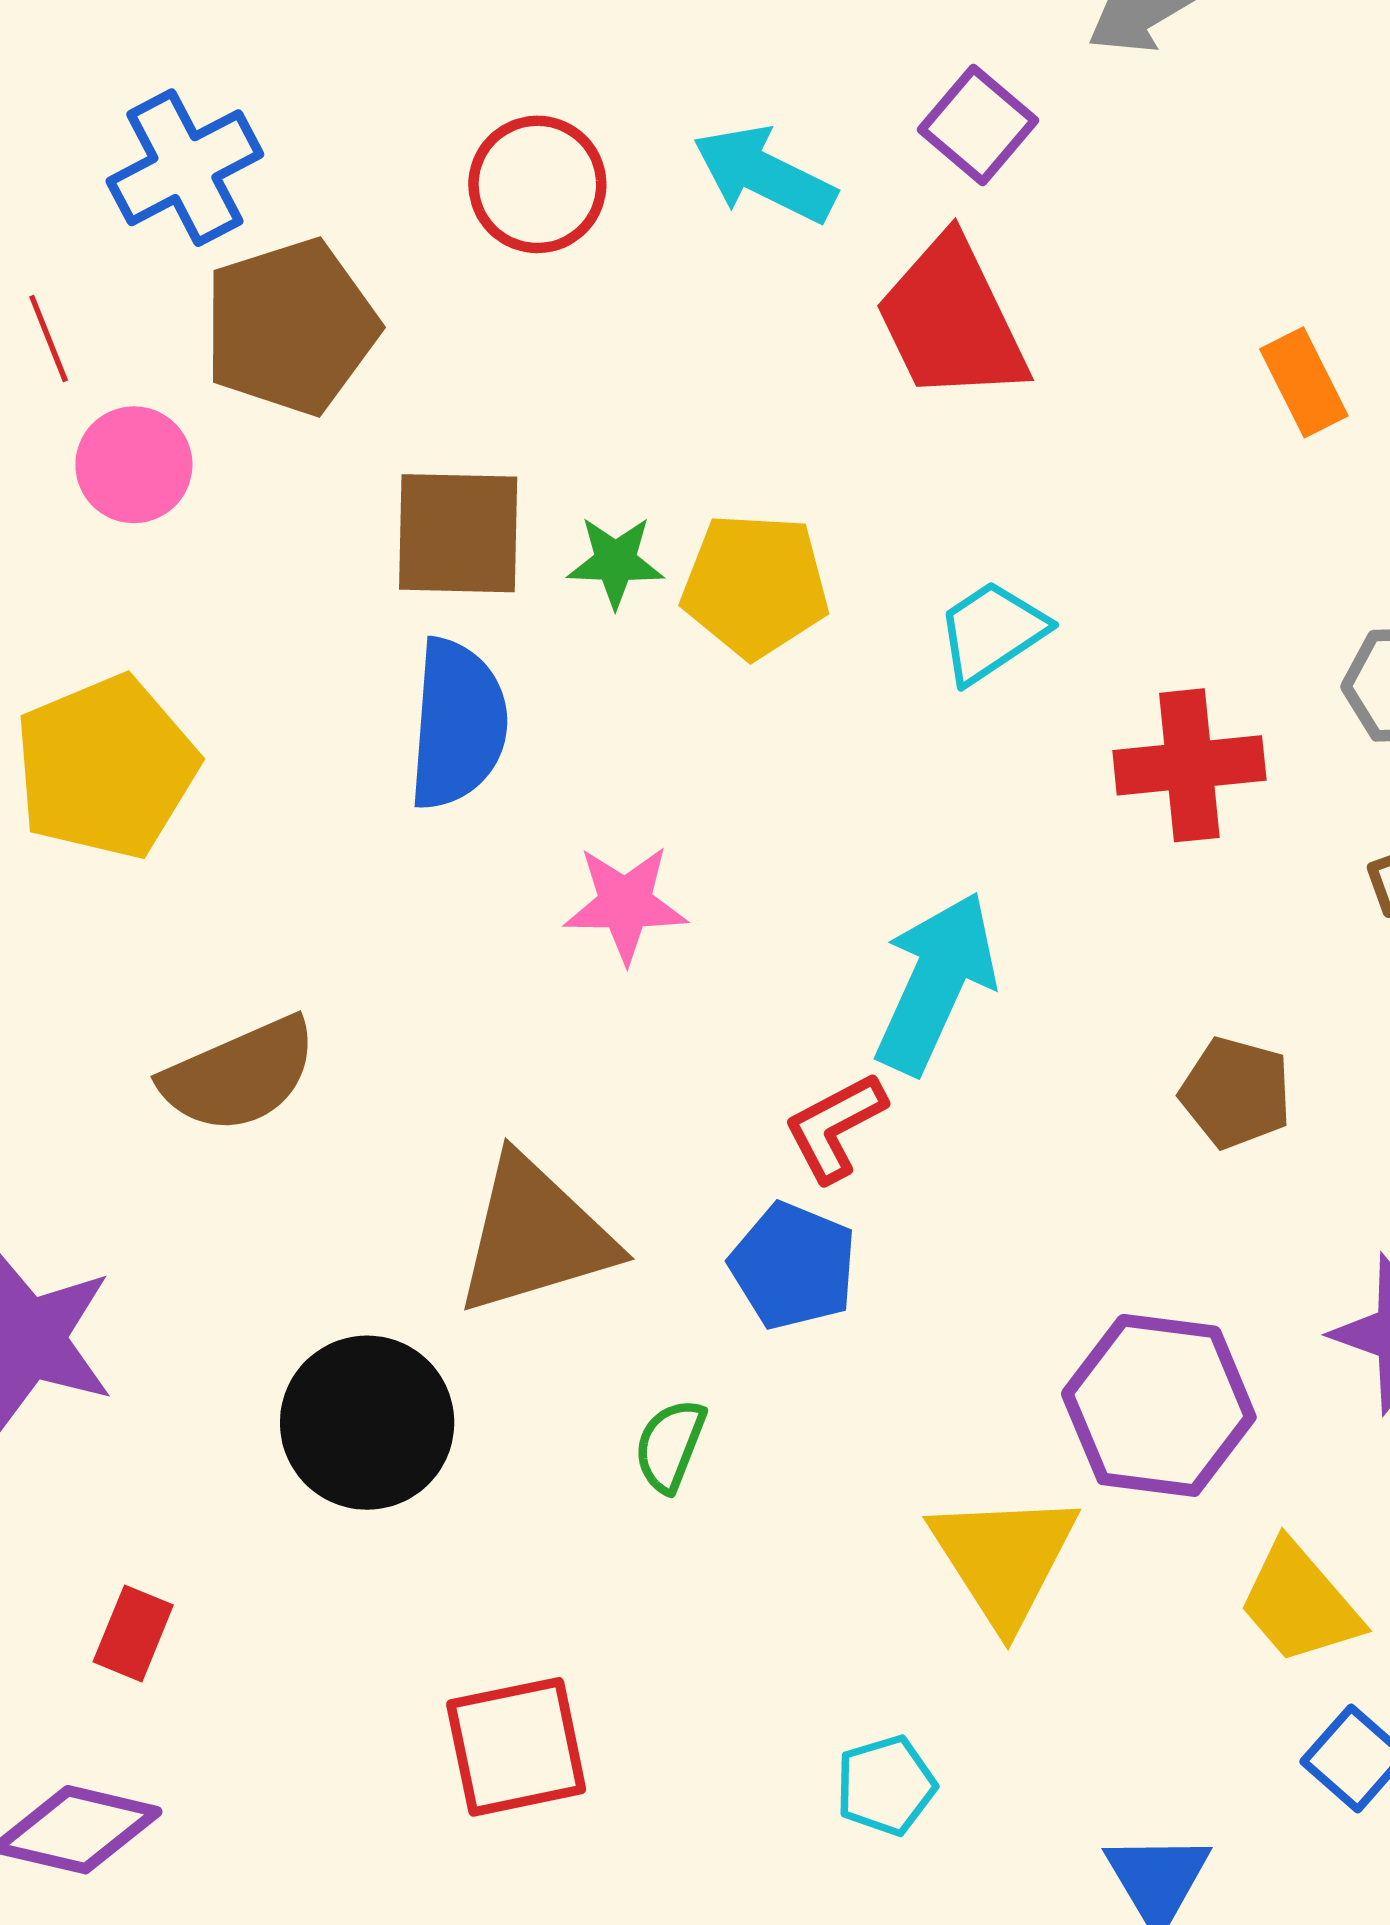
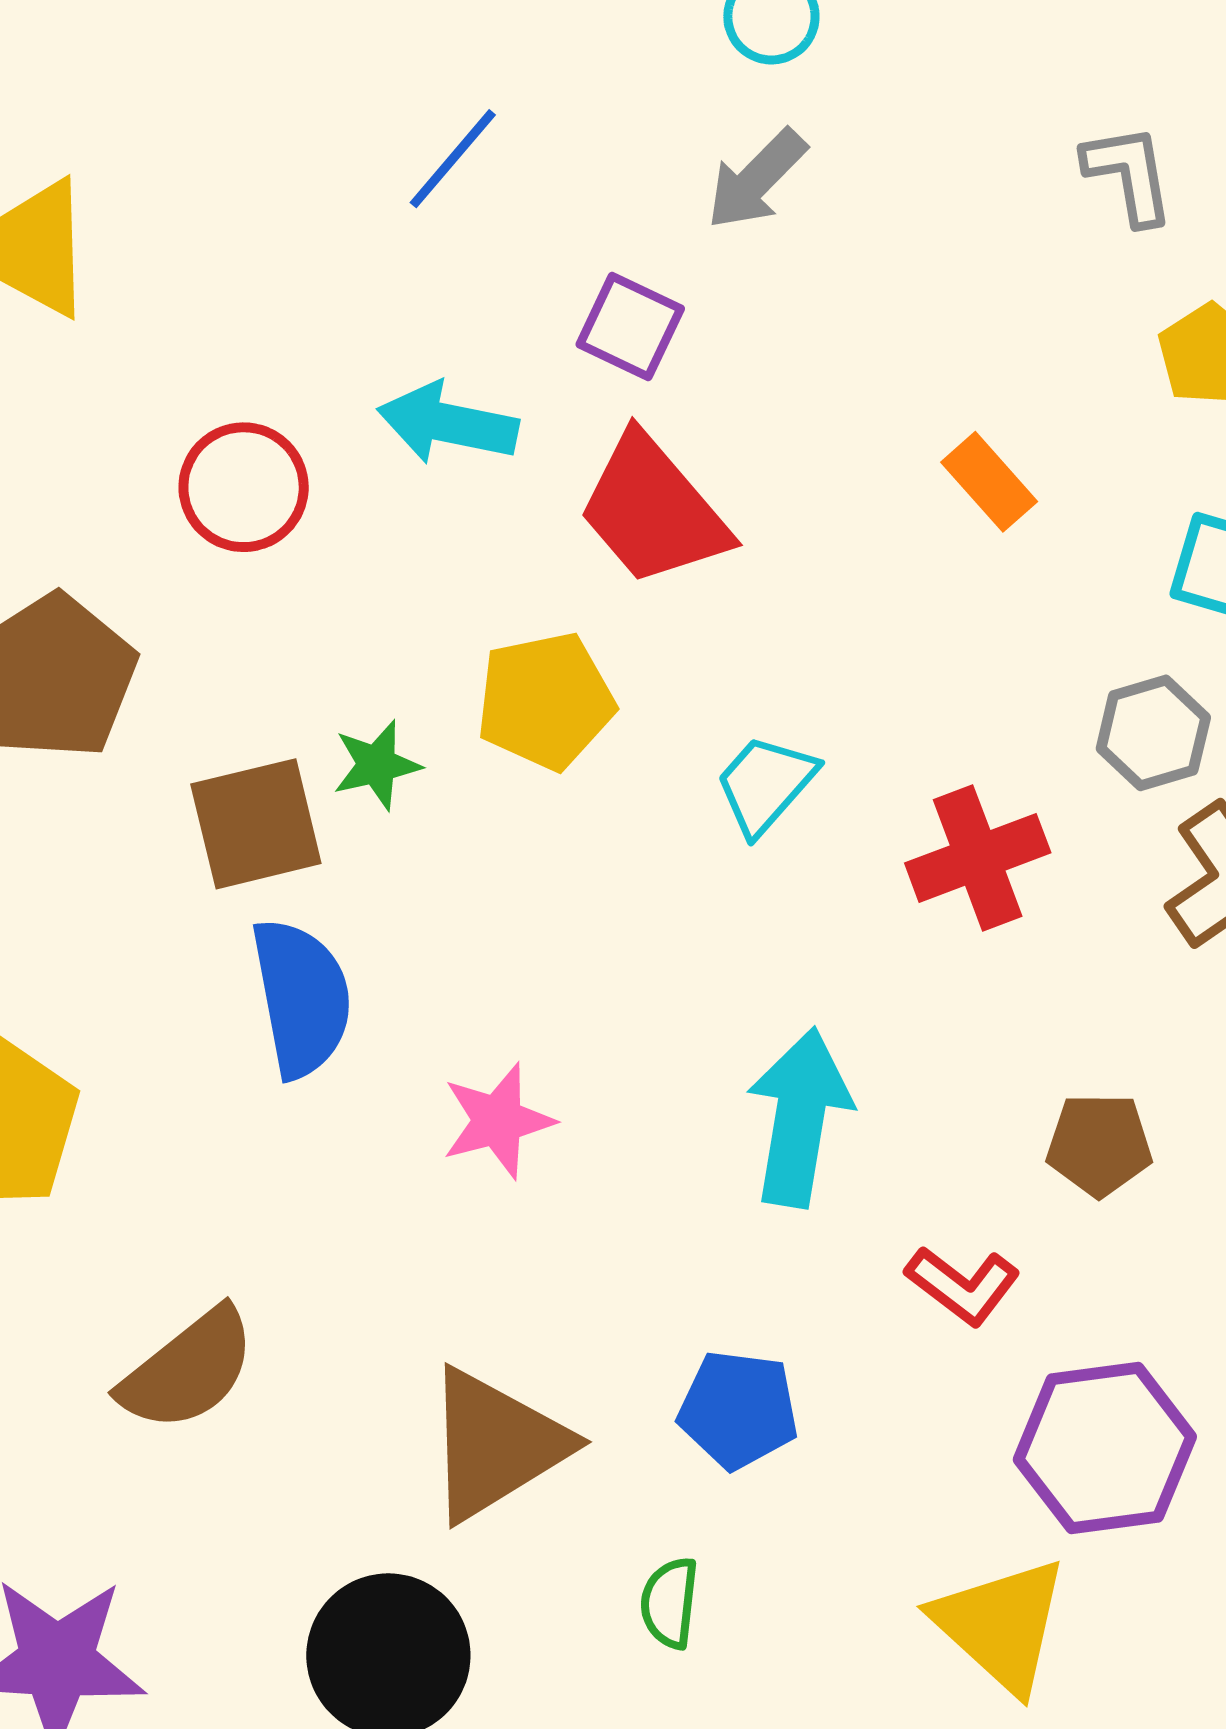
green star: (615, 562) -> (377, 765), moved
yellow pentagon: (755, 585) -> (545, 701), moved
red L-shape: (835, 1127) -> (963, 1285), moved, turned -100

